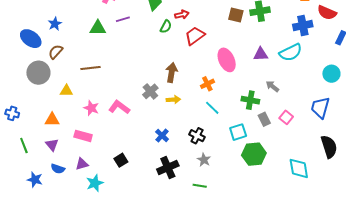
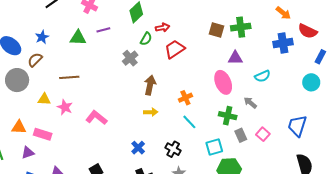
blue star: (55, 24) -> (42, 37), moved
cyan semicircle: (291, 52) -> (262, 76), moved, size x0.7
purple triangle: (261, 54) -> (235, 58), moved
pink ellipse: (227, 60) -> (223, 82), moved
cyan circle: (331, 74) -> (311, 82), moved
gray cross: (150, 91) -> (130, 58), moved
pink star: (91, 108) -> (65, 107), moved
orange triangle: (52, 120) -> (19, 127), moved
pink rectangle: (83, 136) -> (43, 134), moved
purple triangle: (52, 145) -> (28, 153), turned 48

